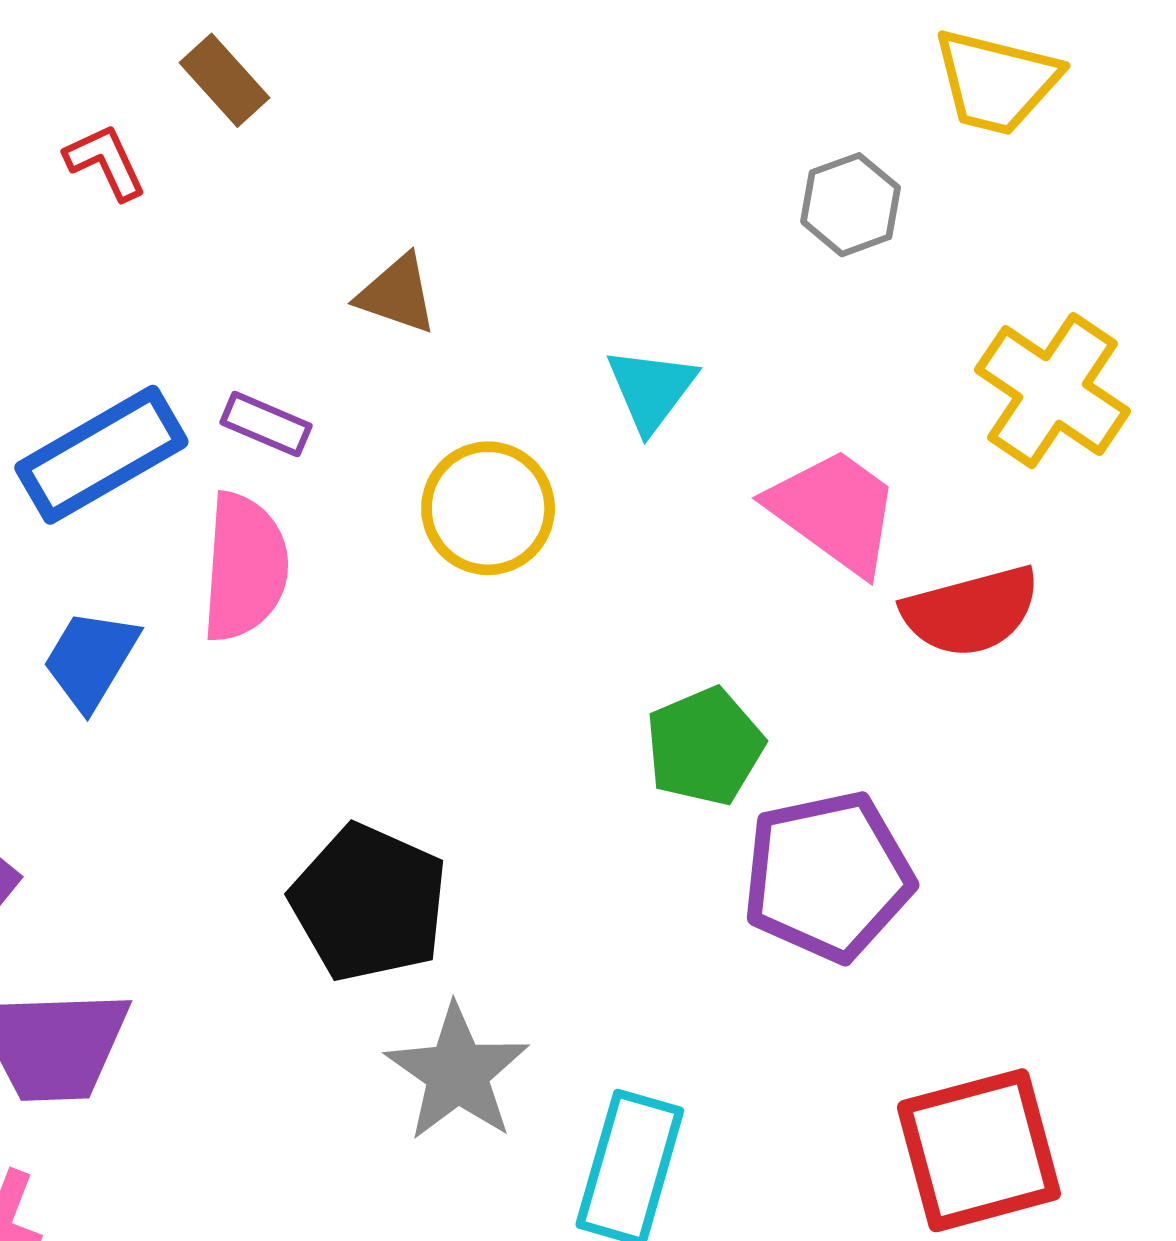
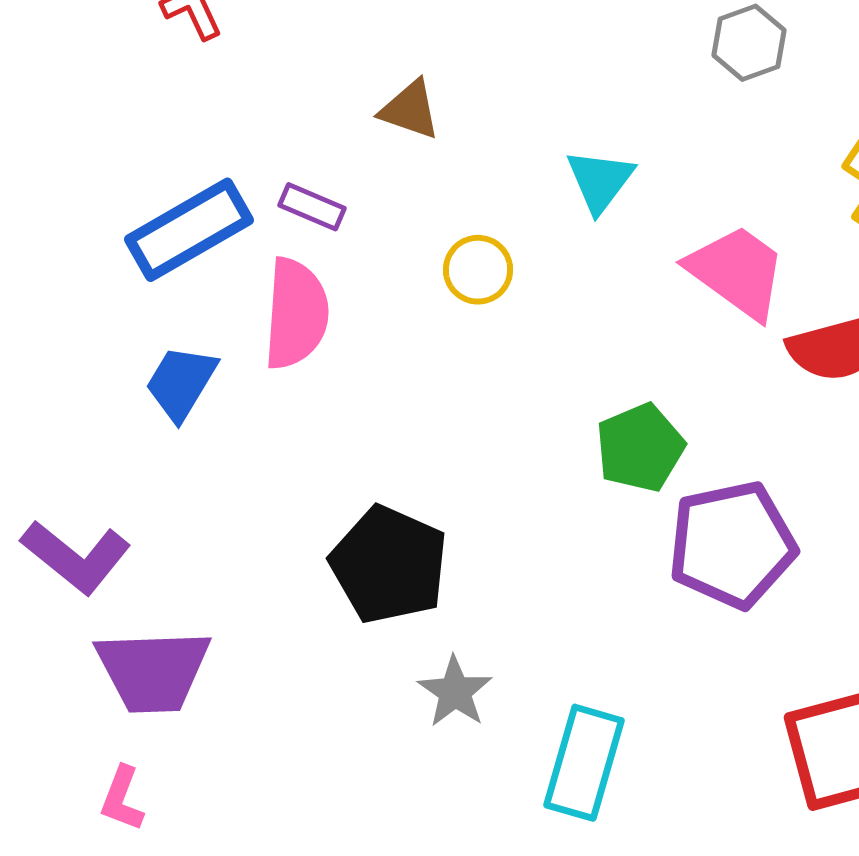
yellow circle: (488, 508) -> (478, 270), size x0.7
gray star: (457, 1073) -> (455, 692), size x0.7

